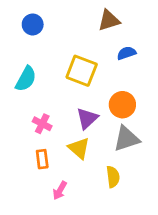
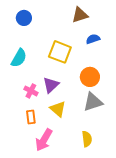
purple triangle: (87, 118) -> (51, 85), moved
yellow semicircle: (113, 177) -> (87, 139), moved
pink arrow: (60, 190) -> (44, 140), size x1.6

